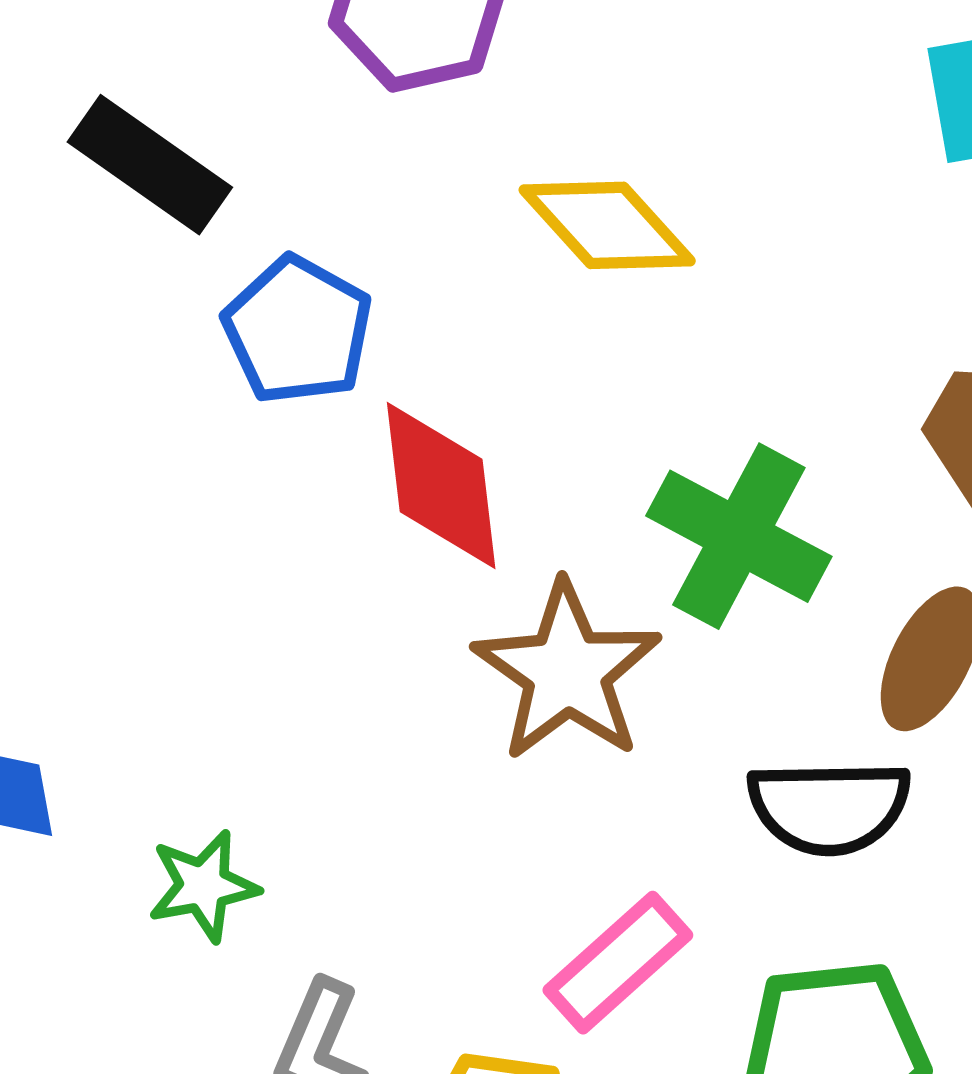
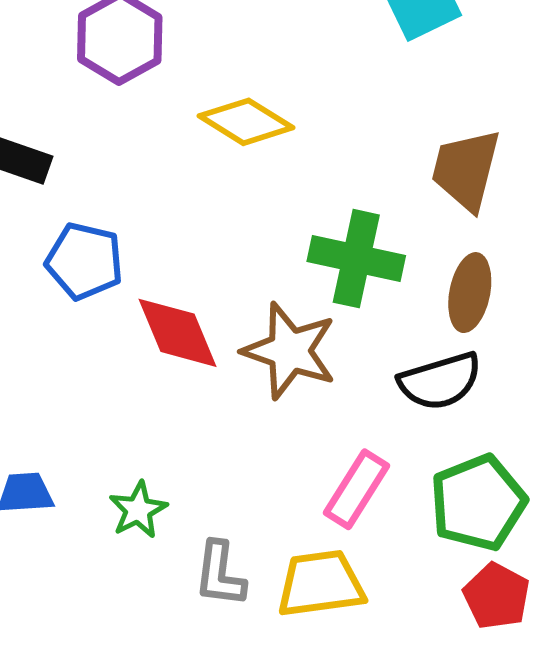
blue pentagon: (298, 330) -> (84, 261), moved
red diamond: (441, 486) -> (177, 333), moved

